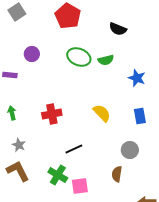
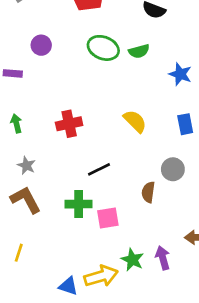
brown semicircle: (117, 174) -> (148, 192), moved
green cross: (58, 175) -> (79, 204), turned -30

